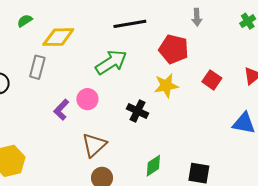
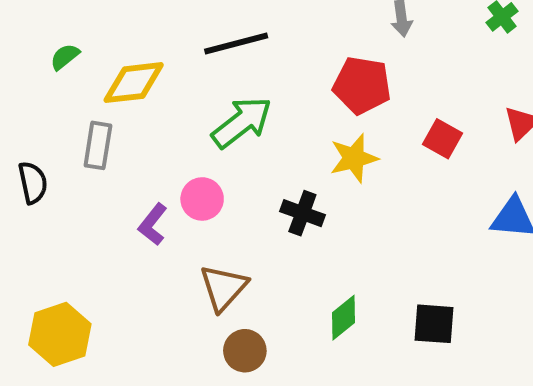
black line: (130, 24) -> (236, 44), moved

